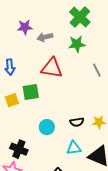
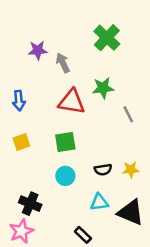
gray arrow: (45, 37) -> (63, 63), turned 77
green star: (77, 44) -> (103, 88), moved
gray line: (97, 70) -> (128, 114), moved
green square: (31, 92) -> (65, 142), moved

